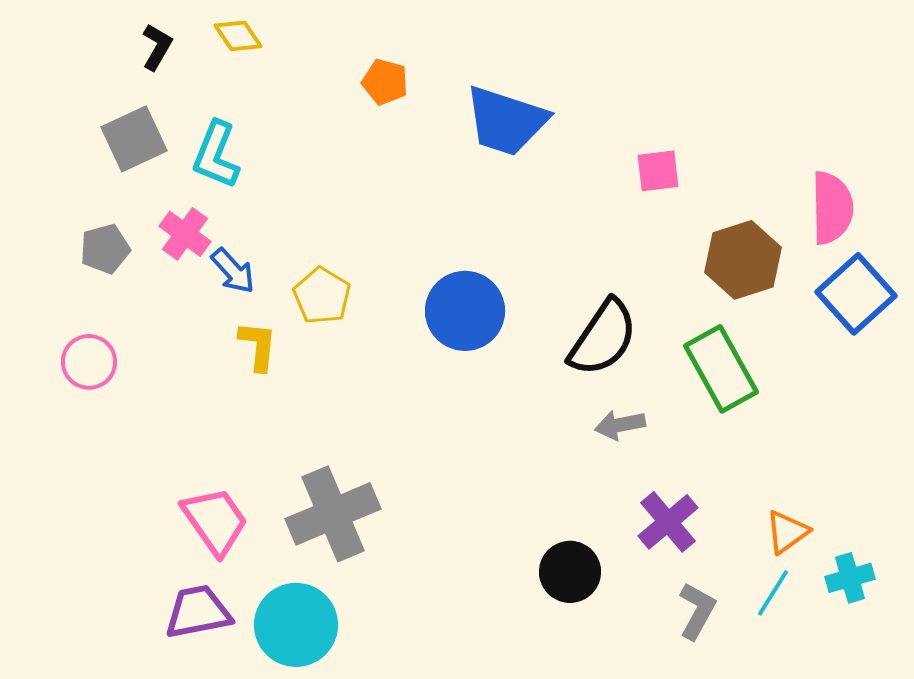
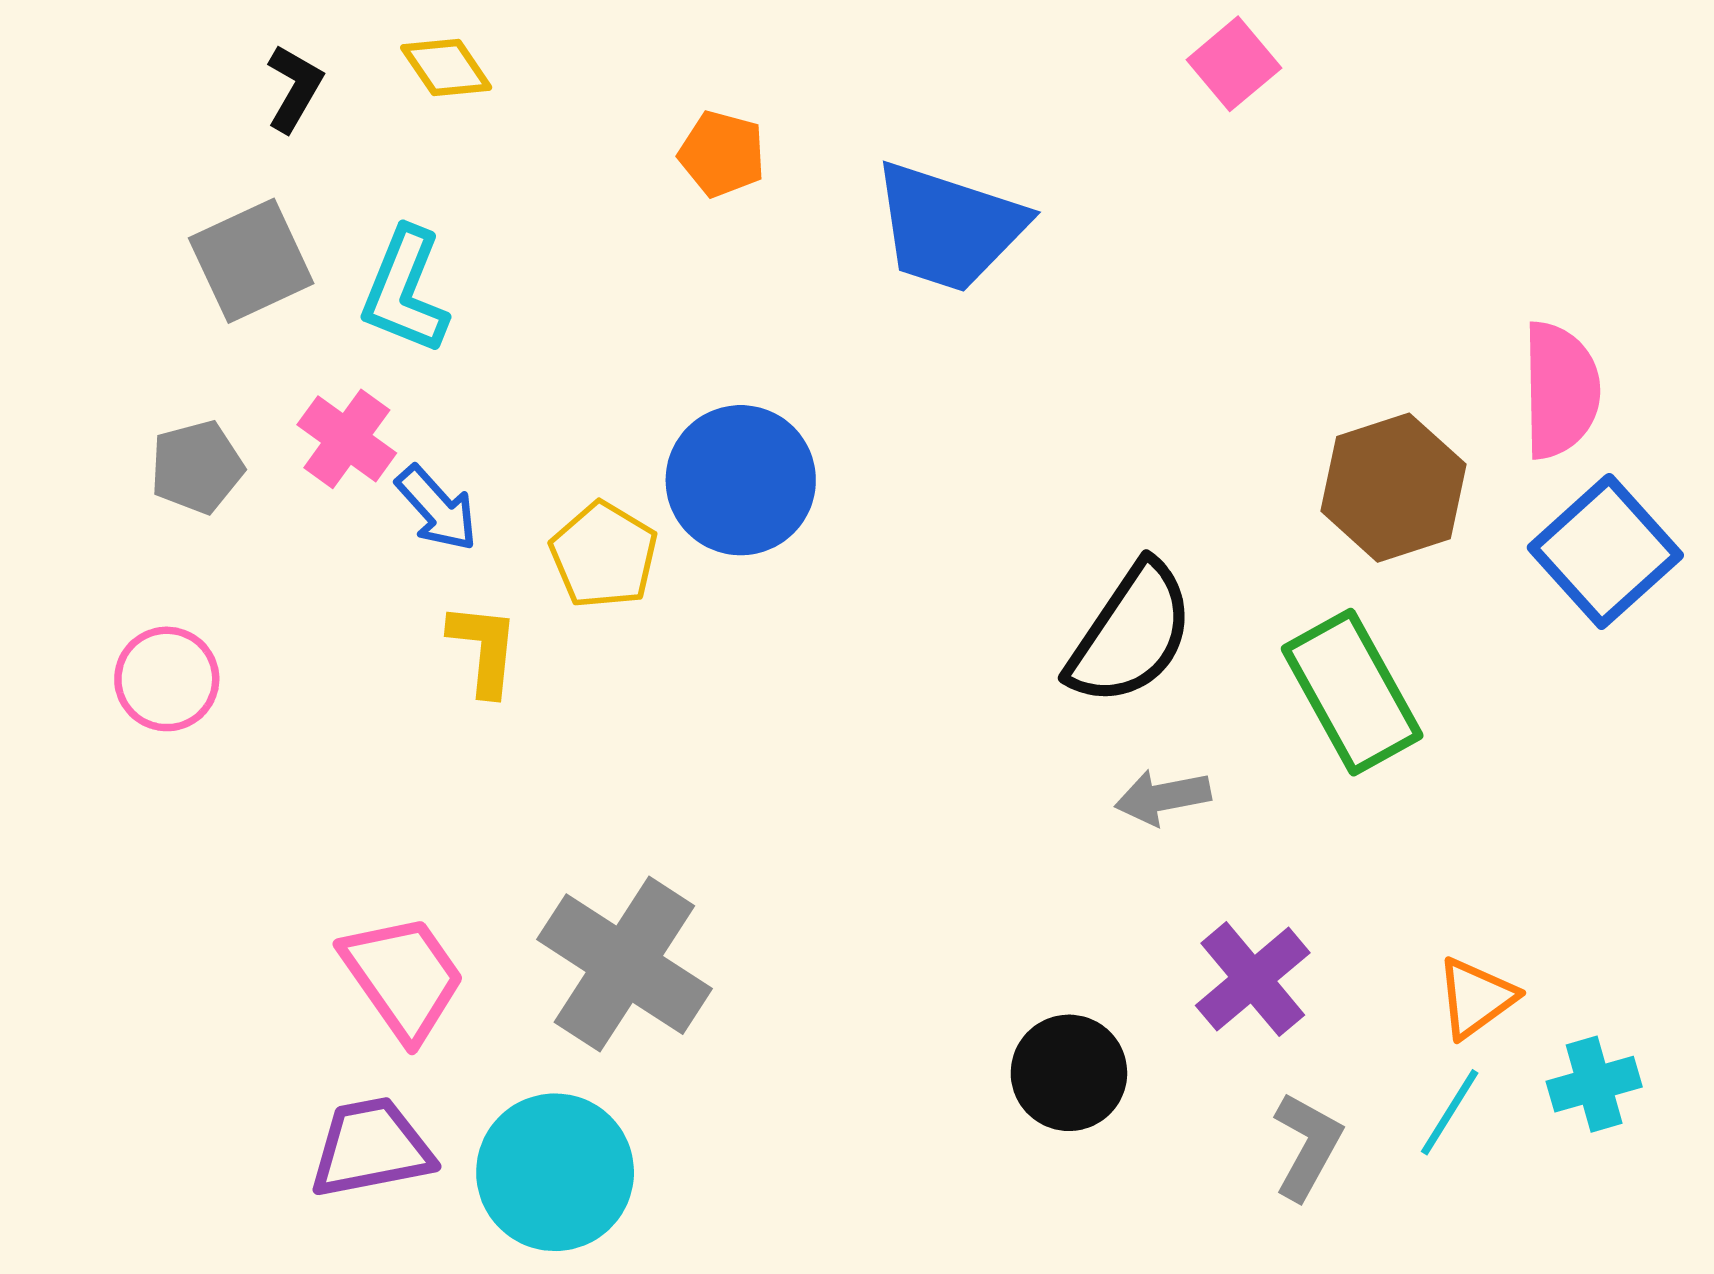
pink square: (658, 171) -> (1234, 64), moved, turned -33
blue circle: (465, 311) -> (741, 480), moved
gray cross: (333, 514) -> (624, 964), turned -34

